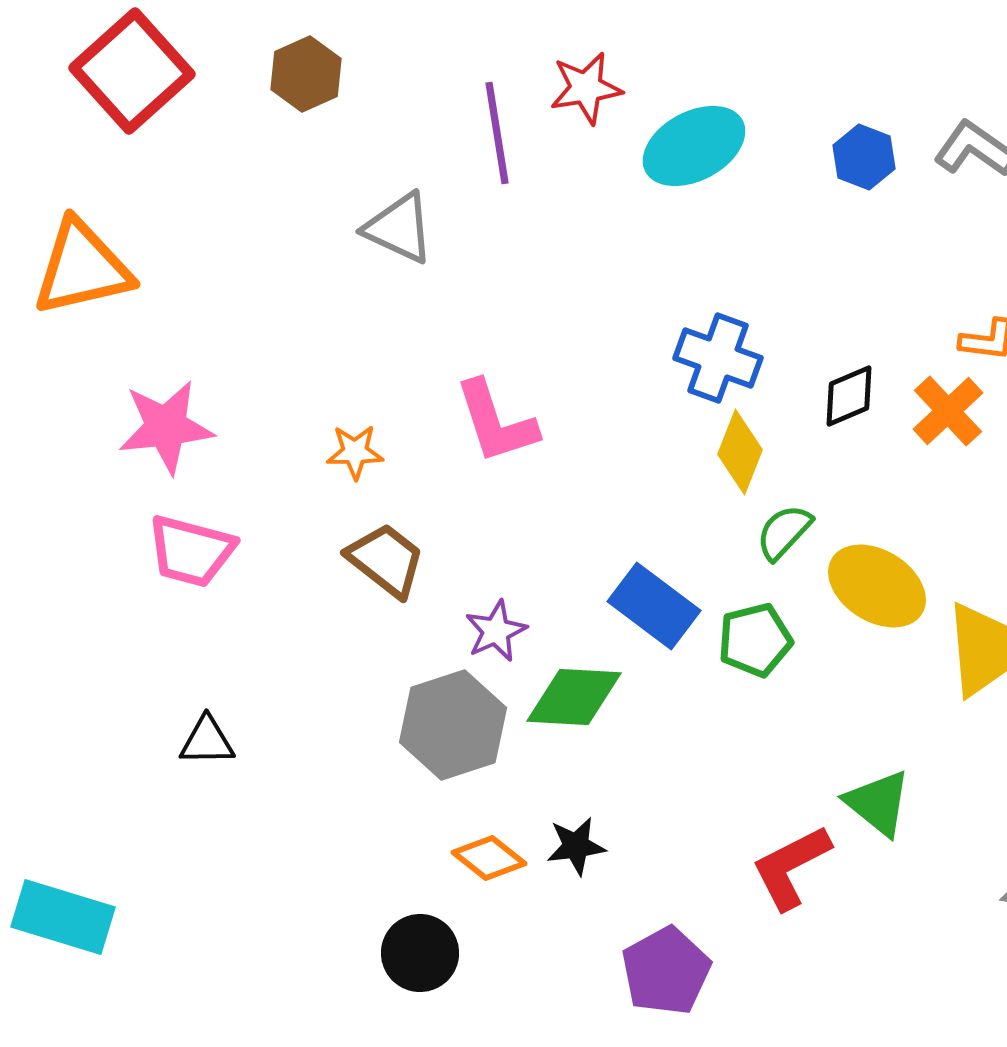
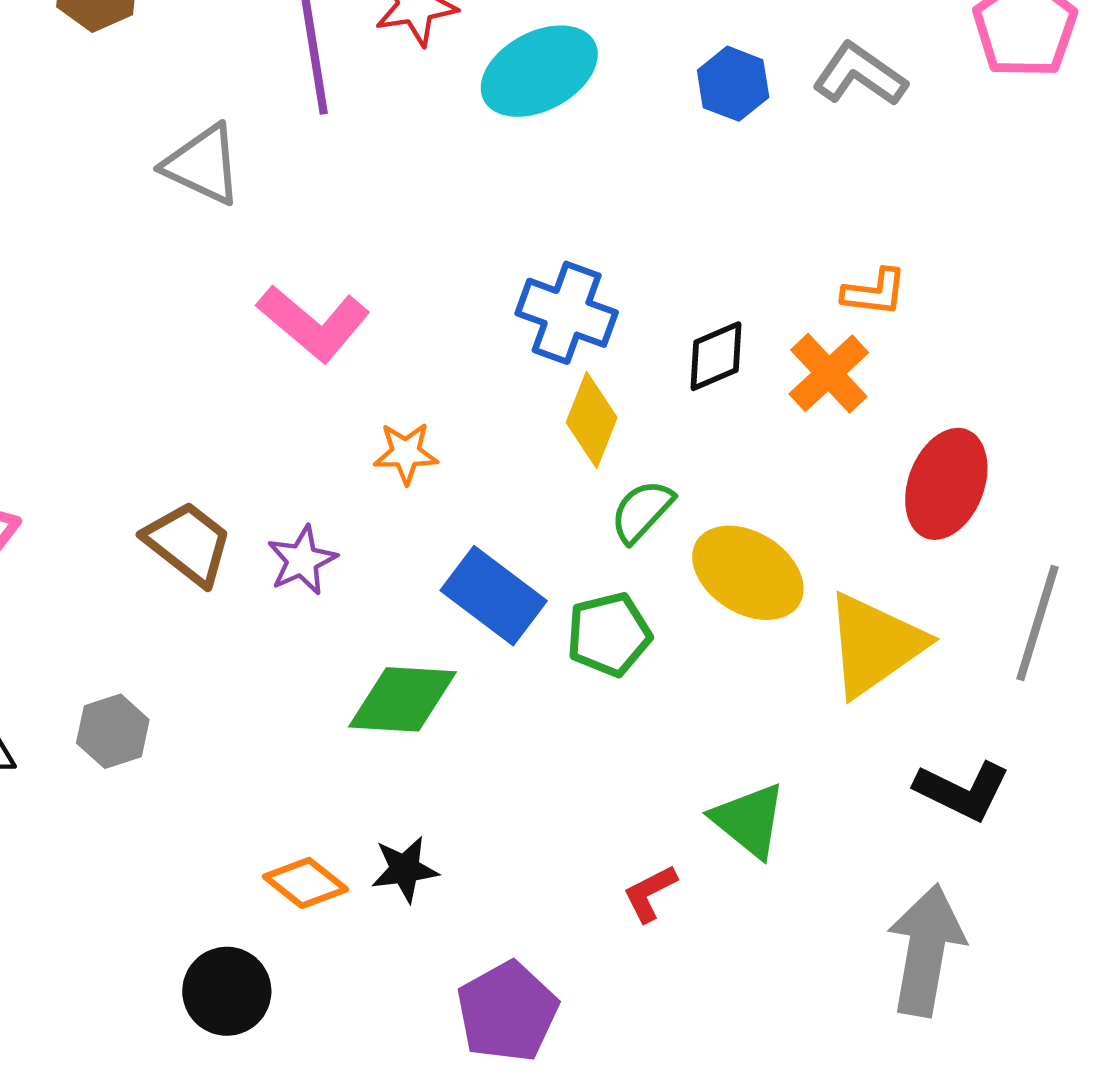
pink L-shape: (496, 422) -> (313, 323), moved, turned -32
orange star: (355, 452) -> (406, 453), moved
purple star: (496, 631) -> (302, 560), moved
gray hexagon: (453, 725) -> (113, 731), moved, size x0.6
red L-shape: (791, 867) -> (650, 893), size x0.6

